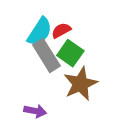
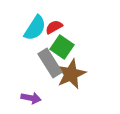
gray rectangle: (46, 55) -> (50, 63), moved

